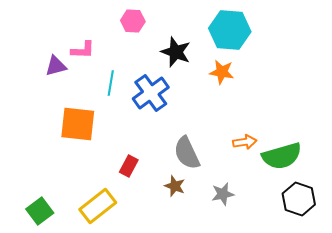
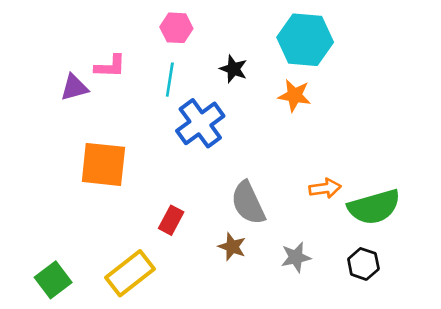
black star: (176, 52) -> (233, 69), size x0.7
cyan line: (111, 83) -> (170, 80), moved
black hexagon: (299, 199) -> (363, 264), moved, size x0.7

